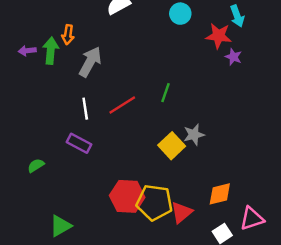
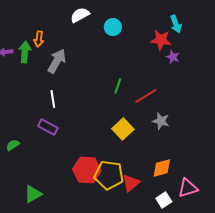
cyan circle: (180, 14) -> (113, 27), moved
red line: (122, 105) -> (146, 96), moved
gray star: (194, 135) -> (161, 121), moved, turned 30

